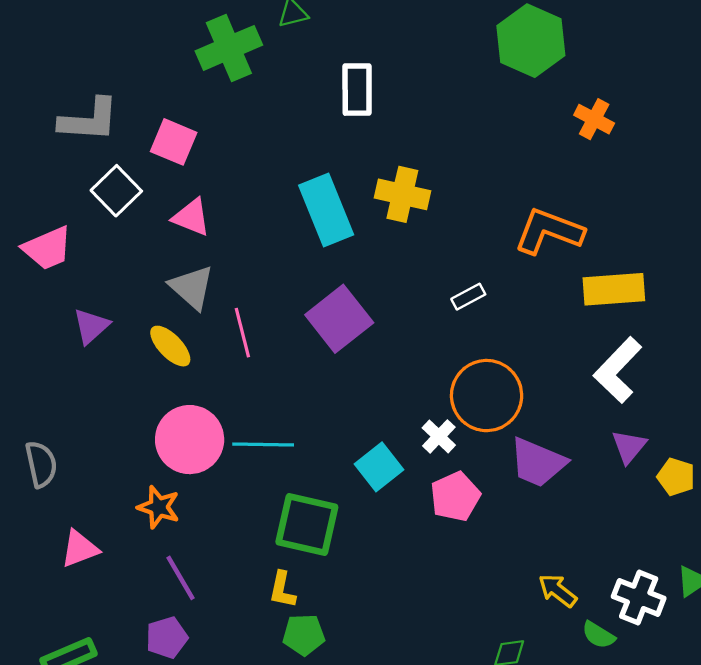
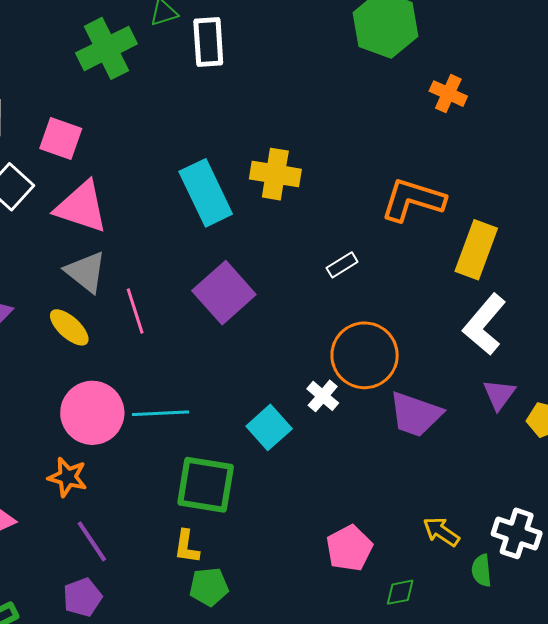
white rectangle: (357, 90) -> (208, 42), moved
pink triangle: (191, 217) -> (81, 207), size x1.5
yellow rectangle: (614, 289) -> (476, 250), turned -62
pink pentagon: (455, 497) -> (349, 548), moved
green semicircle: (598, 635) -> (482, 570), turned 56

